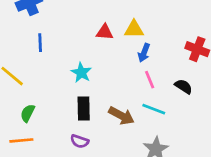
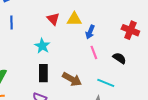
yellow triangle: (134, 29) -> (74, 19), moved
red triangle: (105, 32) -> (53, 19), moved, turned 40
cyan line: (154, 109) -> (106, 83), moved

